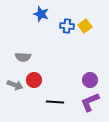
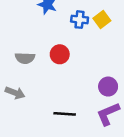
red circle: (34, 80) -> (60, 54), moved

